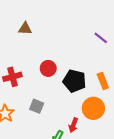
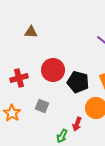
red circle: (48, 68) -> (53, 70), size x1.5

